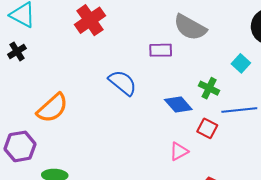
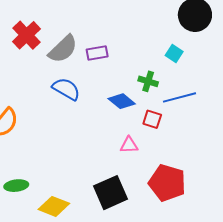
gray semicircle: (190, 27) -> (63, 49), moved, turned -64
pink triangle: (179, 151) -> (129, 145), turned 36

